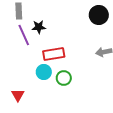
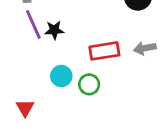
black star: (39, 27) -> (54, 30), moved
red rectangle: (54, 54) -> (104, 51), moved

